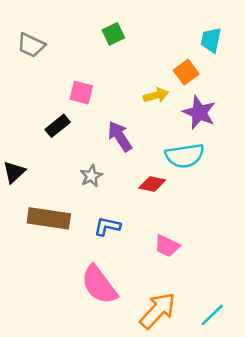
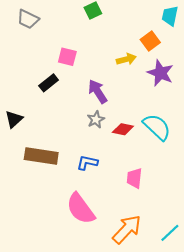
cyan semicircle: (185, 156) -> (157, 127), moved, turned -128
gray star: (91, 176) -> (96, 120), moved
pink trapezoid: (167, 246) -> (134, 178), turned 70

